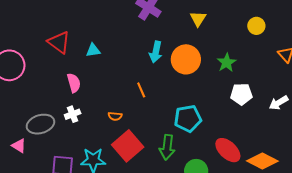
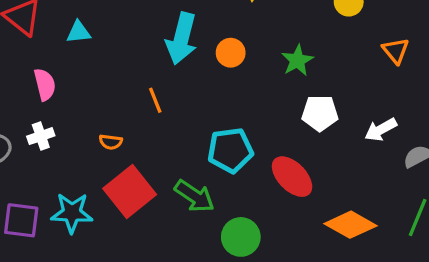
cyan arrow: (156, 52) -> (181, 39), size x1.4
orange circle: (186, 59) -> (231, 53), size x0.6
green arrow: (167, 147) -> (194, 196), turned -65
red ellipse: (228, 150) -> (292, 177), moved

